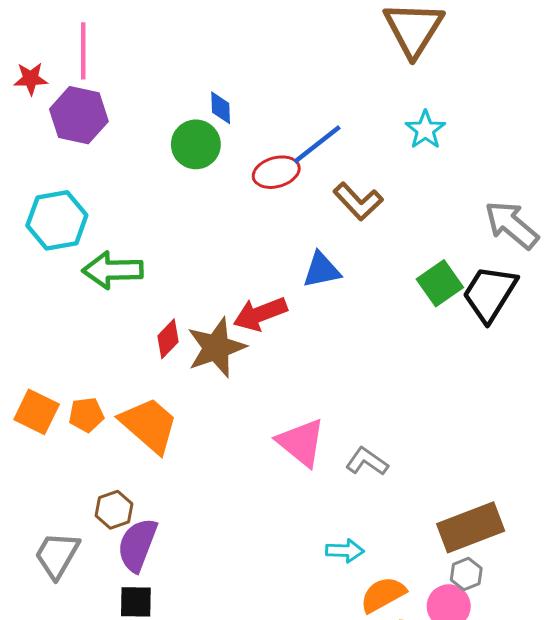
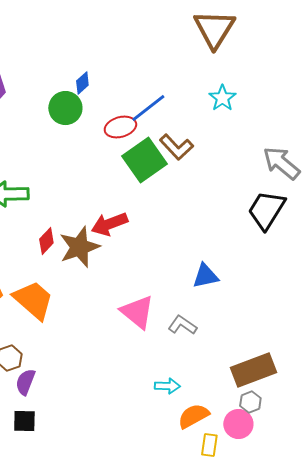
blue diamond: (221, 108) -> (82, 83), turned 50
blue triangle: (322, 270) -> (205, 276), moved
green square: (440, 283) -> (144, 160), moved, size x1.4
purple semicircle: (137, 545) -> (25, 382), size x0.7

